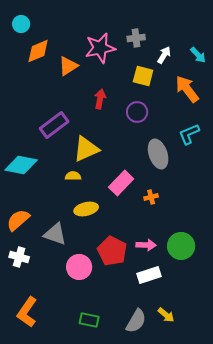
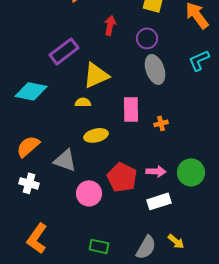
gray ellipse: (158, 154) -> (155, 69), moved
pink rectangle: (121, 183) -> (131, 109), turned -45

